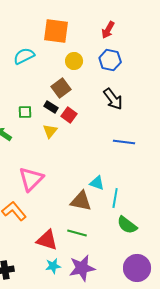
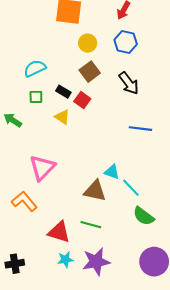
cyan semicircle: (24, 56) -> (35, 68), moved
brown square: (61, 88) -> (90, 72), moved
yellow triangle: (50, 131) -> (62, 117), turned -35
cyan line: (115, 198) -> (131, 188), turned -54

